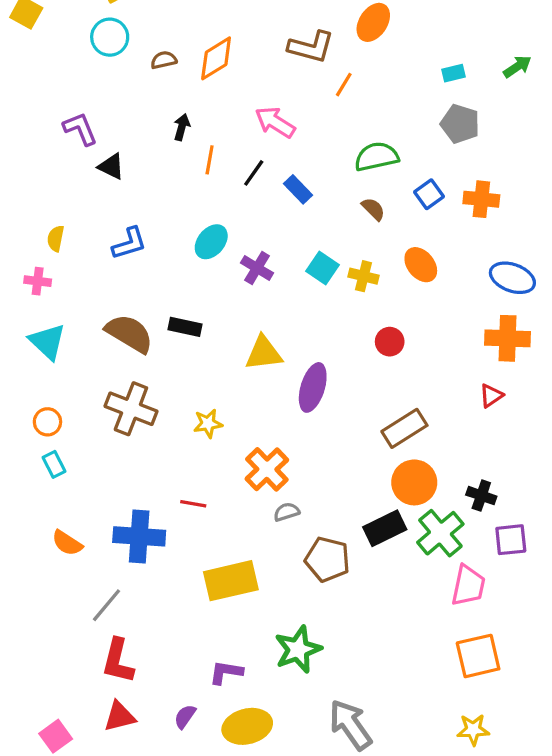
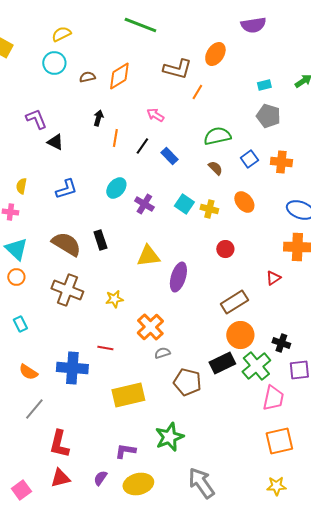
pink arrow: (275, 122) -> (155, 115), size x0.7
black rectangle: (185, 327) -> (100, 240), turned 60
red triangle: (491, 396) -> (273, 278), moved
orange circle: (47, 422) -> (16, 277), moved
gray line: (106, 605) -> (34, 409), moved

